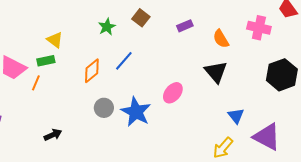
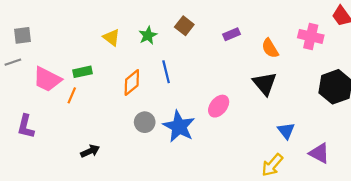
yellow triangle: (55, 40) -> (111, 38), moved
blue line: (124, 61) -> (166, 72), turned -55
purple triangle: (267, 137) -> (319, 153), size x0.7

